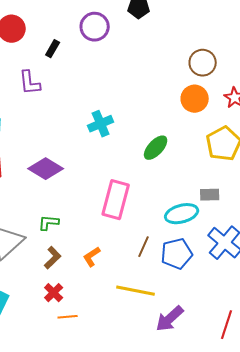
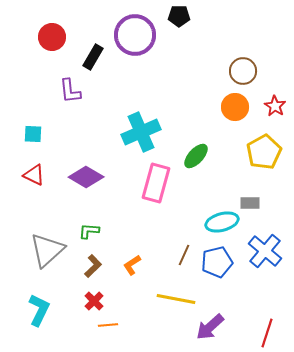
purple circle: (95, 27) -> (135, 35), size x1.4
black rectangle: (53, 49) -> (93, 57), size x1.4
cyan cross: (101, 124) -> (141, 132), size x1.5
pink rectangle: (116, 200) -> (156, 183), moved

